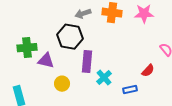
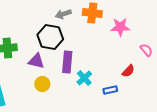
pink star: (144, 14) -> (120, 27), moved
purple triangle: (46, 61) -> (36, 61), moved

